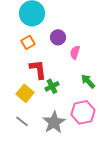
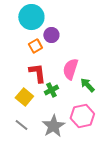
purple circle: (58, 37) -> (51, 35), moved
orange square: (28, 42) -> (35, 46), moved
pink semicircle: (75, 52) -> (70, 69), moved, size x1.5

